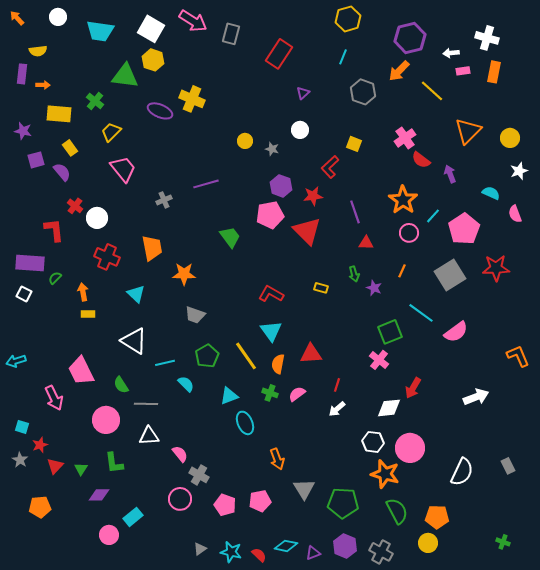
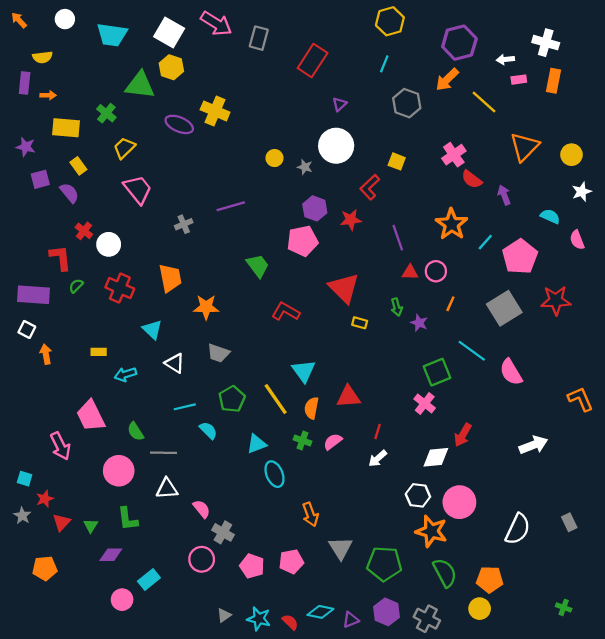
white circle: (300, 130) -> (336, 146), size x1.8
red triangle: (307, 231) -> (344, 288), moved
pink circle: (409, 233) -> (436, 271), moved
green semicircle: (55, 278) -> (76, 286), moved
orange arrow: (83, 292) -> (46, 354), moved
red L-shape: (271, 294) -> (286, 312), moved
pink semicircle: (456, 332) -> (511, 372), turned 95
white triangle: (134, 341) -> (175, 363), moved, size x0.7
cyan arrow: (16, 361) -> (125, 374), moved

